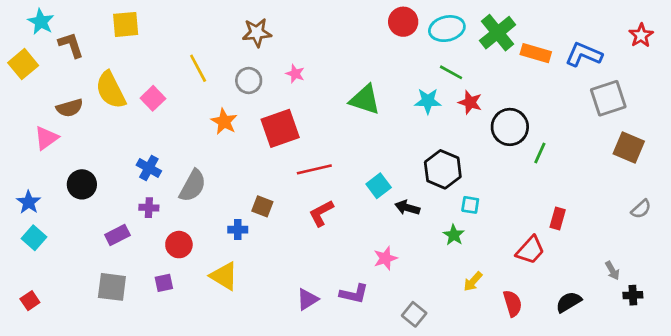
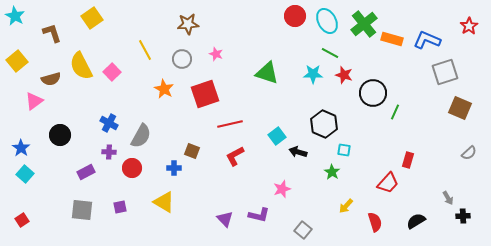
cyan star: (41, 22) -> (15, 16), moved
yellow square: (126, 24) -> (92, 18), turned -30
cyan ellipse: (447, 29) -> (327, 21), turned 75
yellow square: (23, 64) -> (17, 61), moved
red circle: (179, 245) -> (132, 168), moved
purple triangle: (307, 299) -> (225, 219), turned -42

